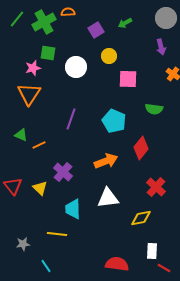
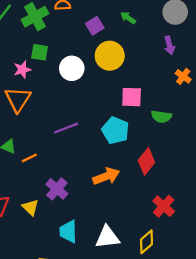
green arrow: (125, 23) -> (128, 18), turned 64
yellow circle: (109, 56) -> (110, 56), size x1.6
pink square: (128, 79) -> (132, 97), moved
purple line: (71, 119) -> (66, 128), turned 50
white triangle: (108, 198) -> (107, 237), moved
yellow diamond: (141, 218) -> (146, 242), turned -30

